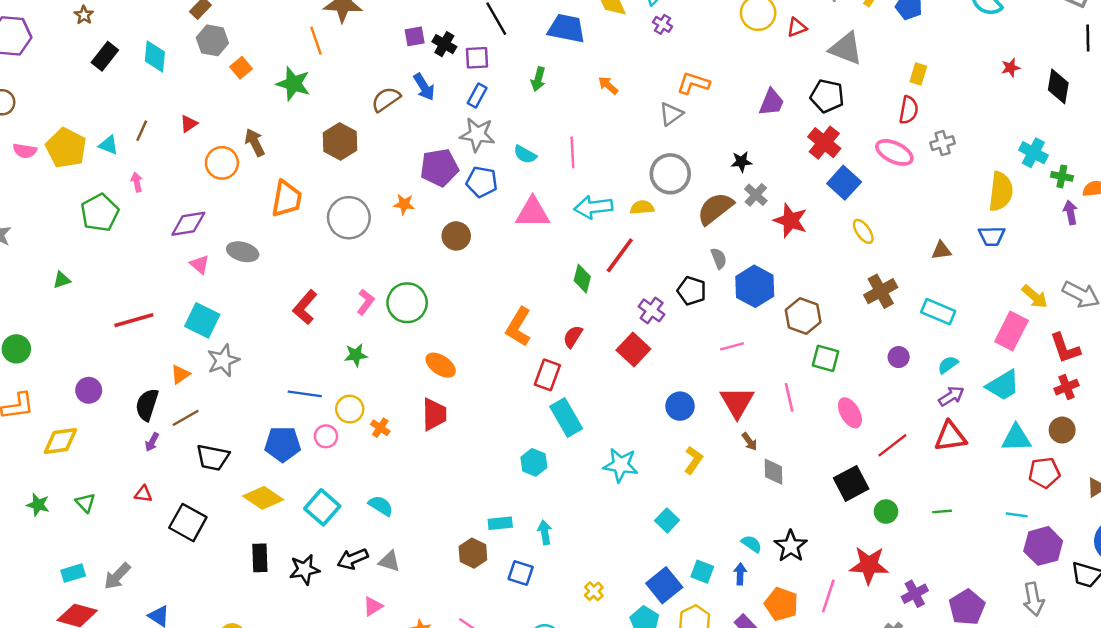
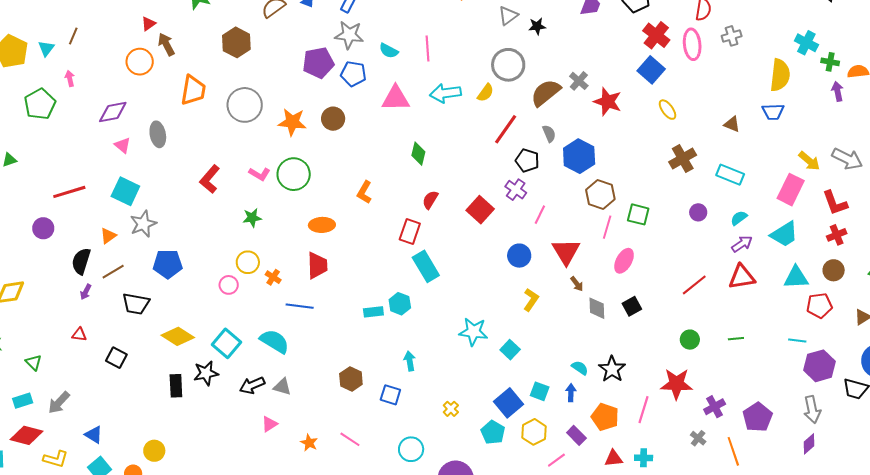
red triangle: (189, 124) -> (149, 24), moved
red cross: (824, 143) -> (656, 35), moved
cyan triangle: (109, 145) -> (46, 48), turned 48
pink ellipse: (894, 152) -> (692, 44), turned 60
black star: (741, 162) -> (537, 26), moved
orange star: (404, 204) -> (292, 122), moved, size x1.6
yellow semicircle: (642, 207) -> (485, 93), turned 132
brown triangle: (941, 250) -> (732, 124), turned 30
gray ellipse: (243, 252) -> (158, 134), turned 65
red line: (620, 255) -> (506, 129), moved
green diamond: (582, 279) -> (418, 154), moved
pink L-shape: (366, 302) -> (259, 174), turned 85
purple cross: (652, 310) -> (516, 190), moved
brown hexagon: (803, 316) -> (600, 195), moved
orange L-shape: (518, 327) -> (364, 192), moved, size x0.7
pink line: (732, 346) -> (540, 215), moved, turned -48
orange ellipse: (441, 365) -> (322, 225), turned -35
purple circle: (89, 390) -> (43, 228), moved
blue line: (305, 394) -> (300, 306), moved
pink line: (789, 397) -> (607, 227), moved, turned 30
pink ellipse: (850, 413) -> (624, 261), moved, turned 60
blue pentagon: (283, 444) -> (168, 264), moved
cyan star: (621, 465) -> (473, 332), moved
black square: (851, 483) -> (632, 306), moved, size x0.7
green triangle: (85, 503) -> (33, 363), moved
cyan semicircle: (381, 506) -> (275, 341), size x1.4
black square: (188, 523) -> (116, 358), size x0.7
cyan rectangle: (500, 523) -> (373, 312), moved
black star: (305, 569) -> (206, 373), moved

